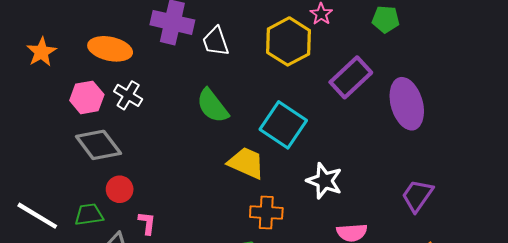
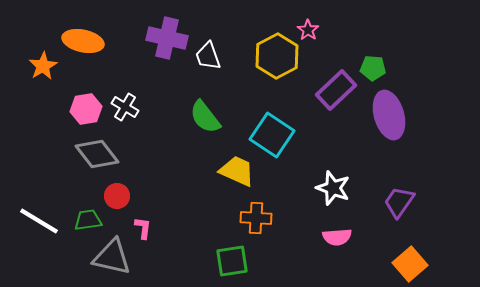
green pentagon: (386, 19) -> (373, 68), moved
orange ellipse: (110, 49) -> (83, 41), moved
white star: (324, 181) -> (333, 188), moved

